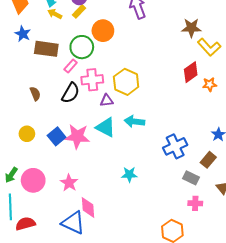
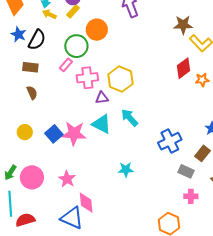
brown rectangle: (46, 49) -> (30, 67), moved, size x0.7
black semicircle: (71, 93) -> (37, 40), moved
cyan arrow: (134, 121) -> (130, 118), turned 42

